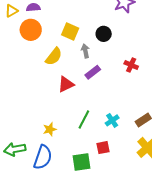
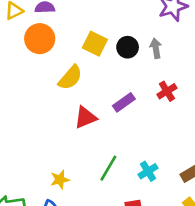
black circle: (104, 34) -> (128, 47), moved
gray arrow: (85, 51) -> (156, 48), moved
red cross: (131, 65) -> (167, 91), moved, turned 32

